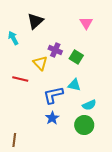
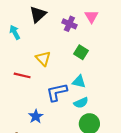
purple cross: (55, 50) -> (69, 24), moved
cyan semicircle: (89, 105) -> (81, 103), moved
blue star: (52, 118) -> (36, 116), moved

